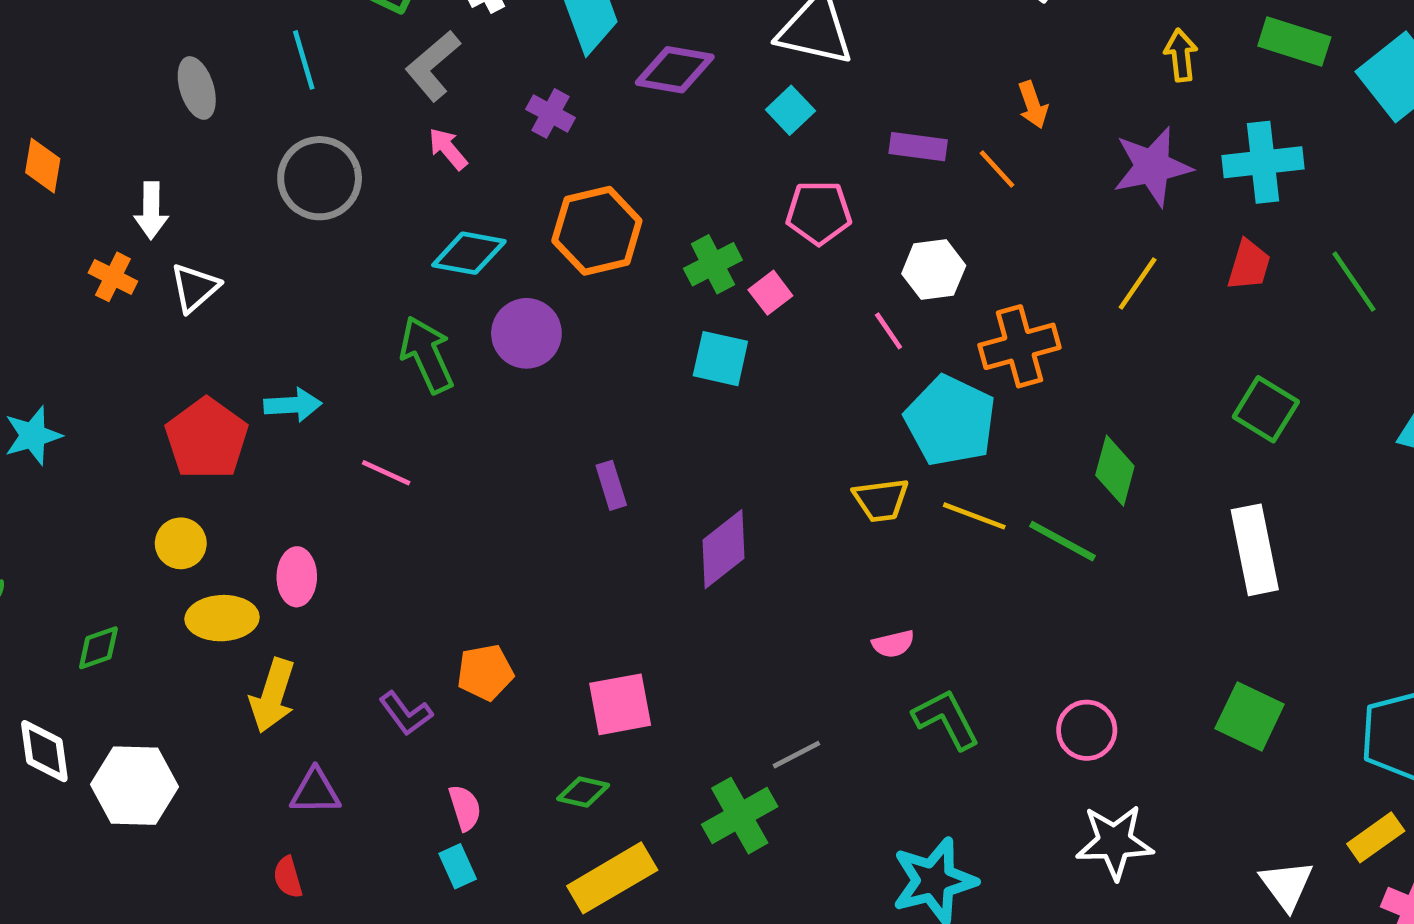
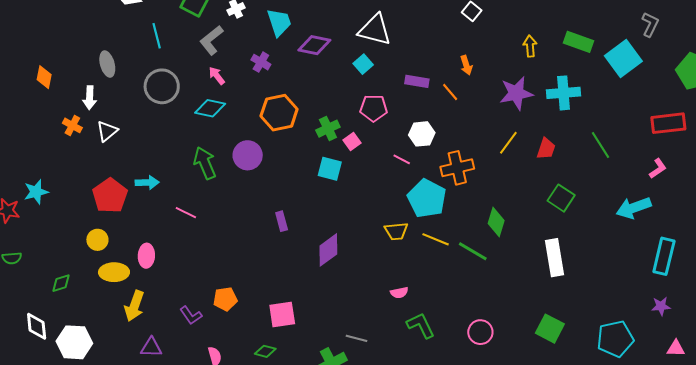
gray ellipse: (197, 88) -> (107, 64), moved
cyan diamond: (469, 253) -> (210, 108), moved
red trapezoid: (1249, 265) -> (546, 149), moved
pink line: (889, 331) -> (402, 159), turned -30
gray line: (796, 755) -> (357, 338), turned 40

